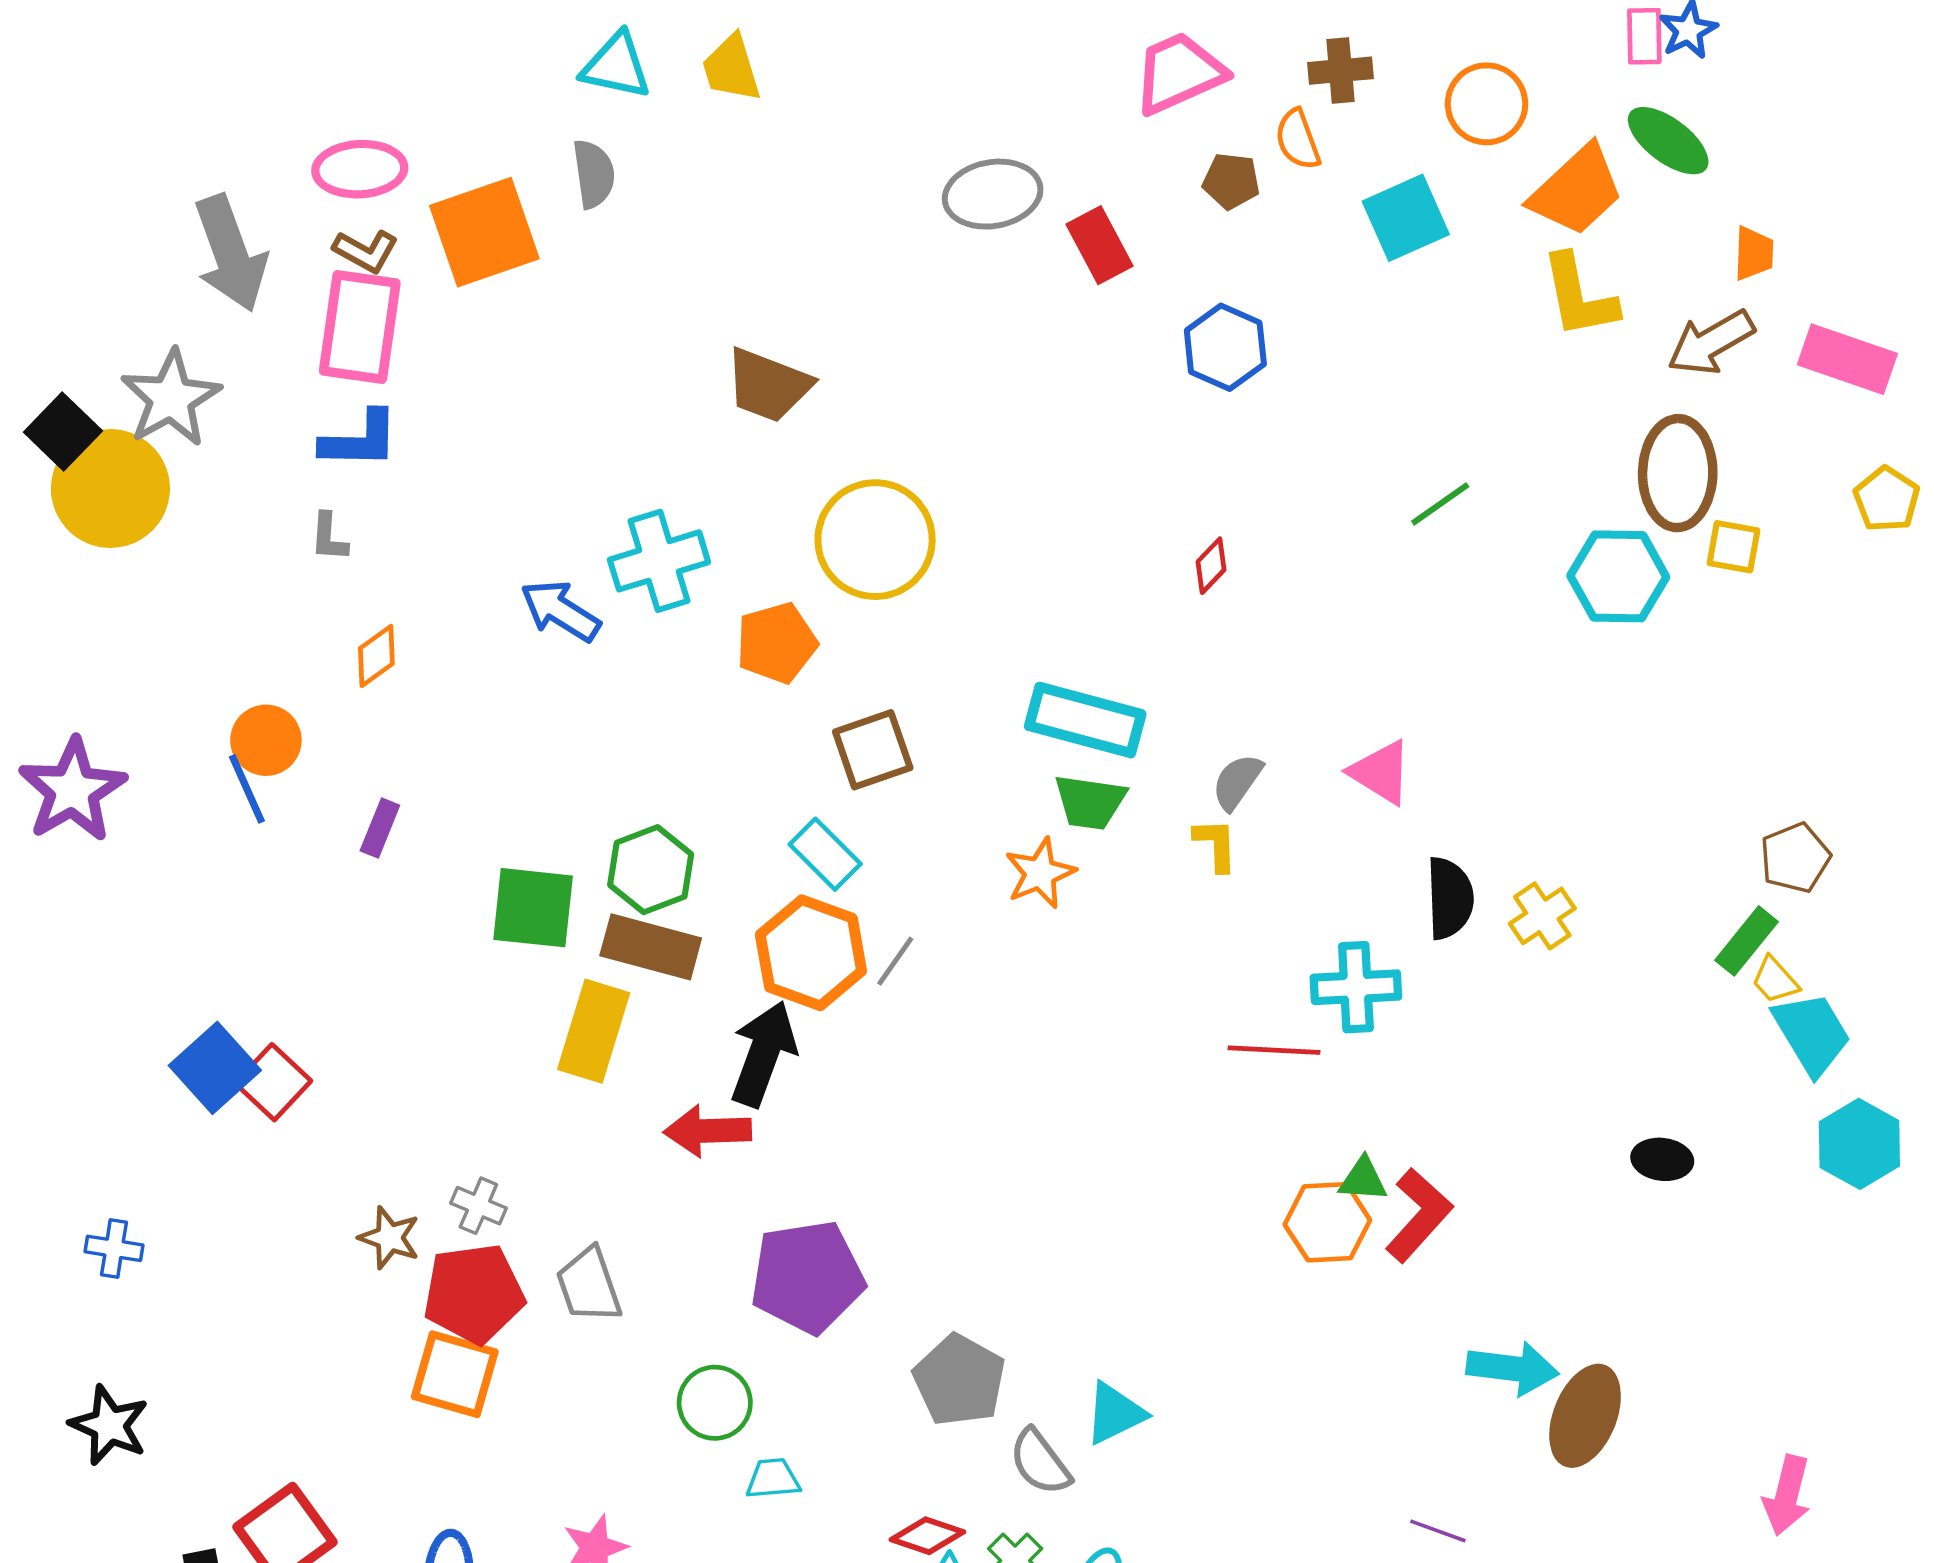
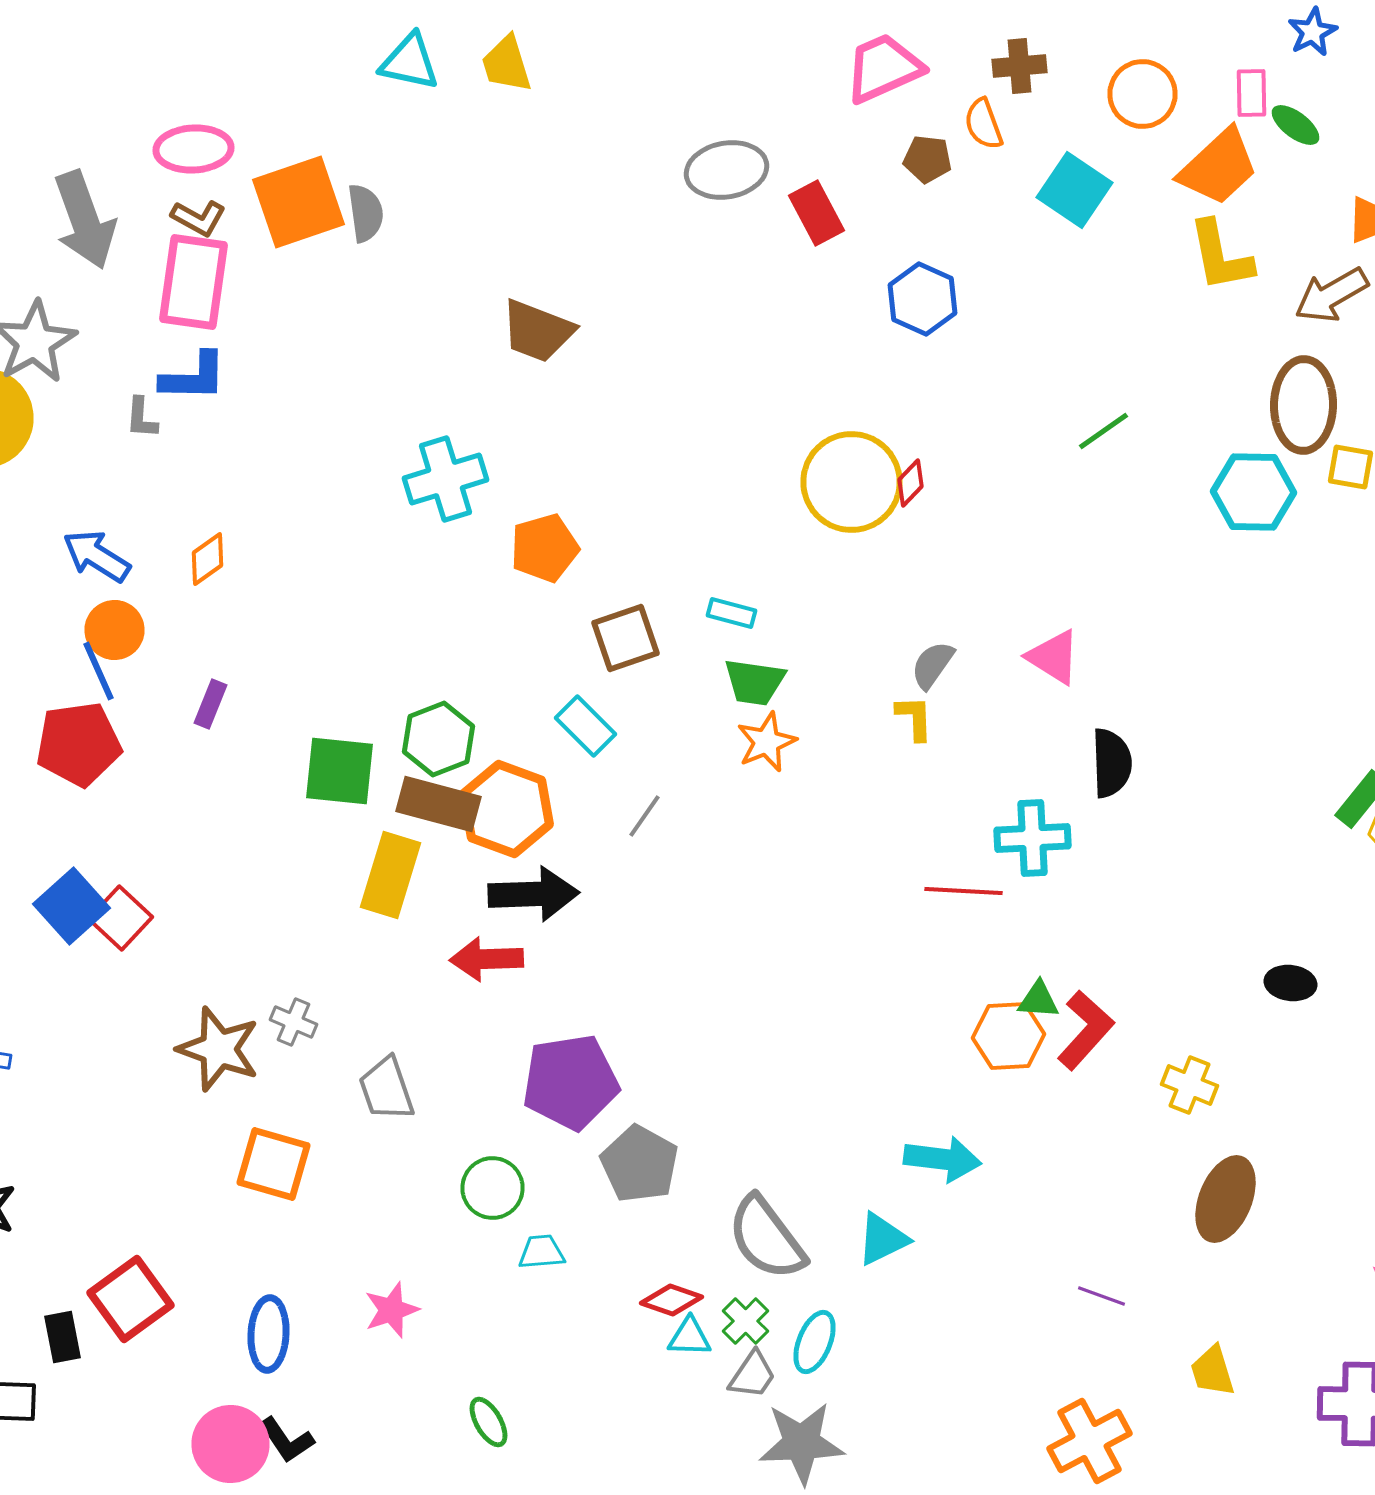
pink rectangle: (1644, 36) -> (1252, 93), moved
green ellipse: (1668, 141) -> (1296, 125), size x0.7
gray semicircle: (594, 174) -> (366, 213), moved
cyan square: (1406, 218) -> (1074, 190), turned -32
gray L-shape: (329, 537) -> (142, 418), moved
yellow circle: (875, 540) -> (852, 482), moved
blue arrow: (560, 611) -> (96, 556), moved
cyan rectangle: (1085, 720) -> (732, 613), moved, size x0.5
green trapezoid: (1090, 802) -> (754, 682), moved
yellow cross: (1542, 916) -> (1190, 1085), moved, turned -34
orange hexagon: (811, 953) -> (506, 809), moved
black arrow: (763, 1054) -> (534, 894), turned 68
brown star: (389, 1238) -> (218, 1049), size x1.6
red pentagon: (474, 1294) -> (78, 744), moved
cyan arrow: (1513, 1368) -> (942, 1159), moved
gray pentagon: (959, 1380) -> (640, 1164), moved
cyan triangle: (1115, 1413) -> (882, 1239), moved
gray semicircle: (1040, 1462) -> (766, 1238), size x1.5

